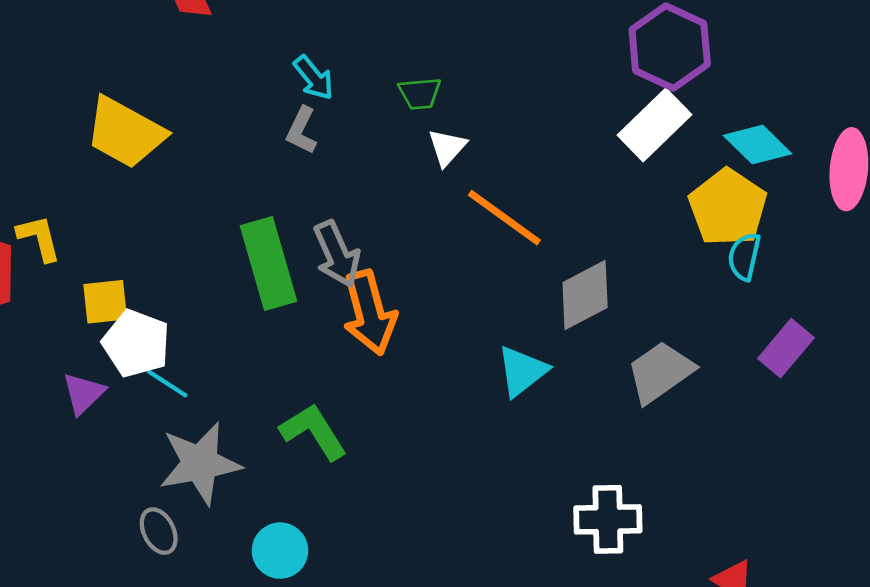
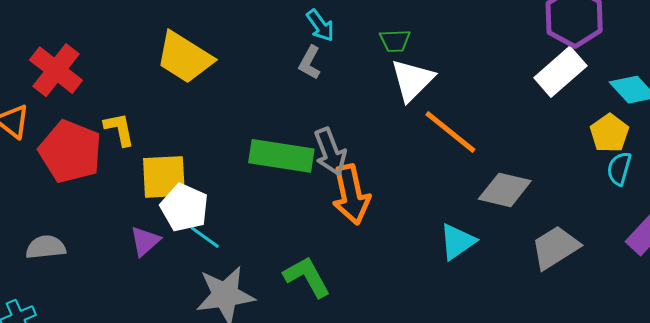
white triangle: (447, 147) -> (412, 80), size x1.6
yellow pentagon: (728, 207) -> (609, 133), size x0.7
green rectangle: (269, 264) -> (281, 156), turned -68
gray diamond: (585, 295) -> (505, 190), turned 38
yellow square: (105, 302) -> (164, 177), size x1.4

